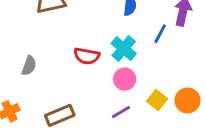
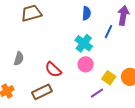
red semicircle: (87, 56) -> (53, 70), moved, turned 36
purple line: (121, 112) -> (97, 93), moved

